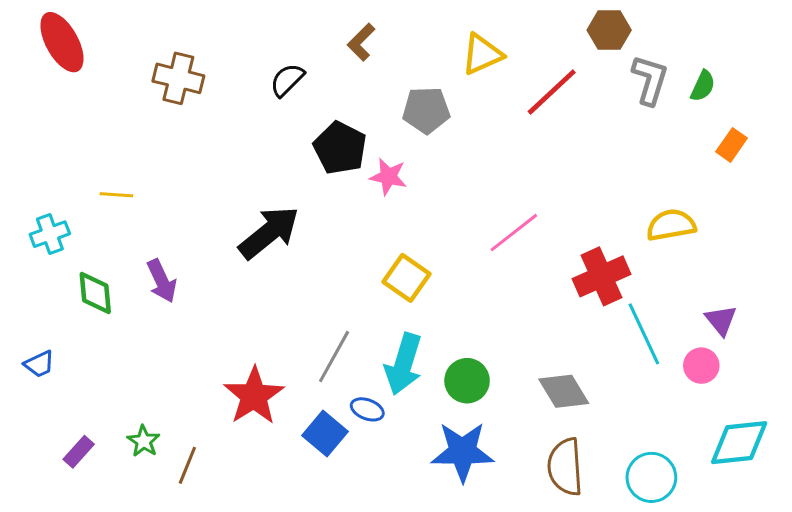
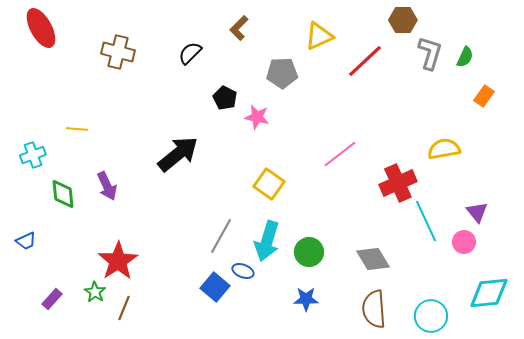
black pentagon: (340, 148) -> (225, 98), size x0.7
red star: (254, 396) -> (118, 261), moved
blue star: (462, 452) -> (306, 299), size x0.6

